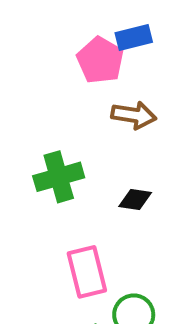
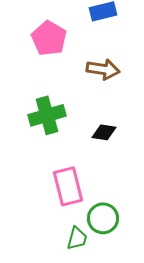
pink pentagon: (100, 60) -> (49, 38), moved

